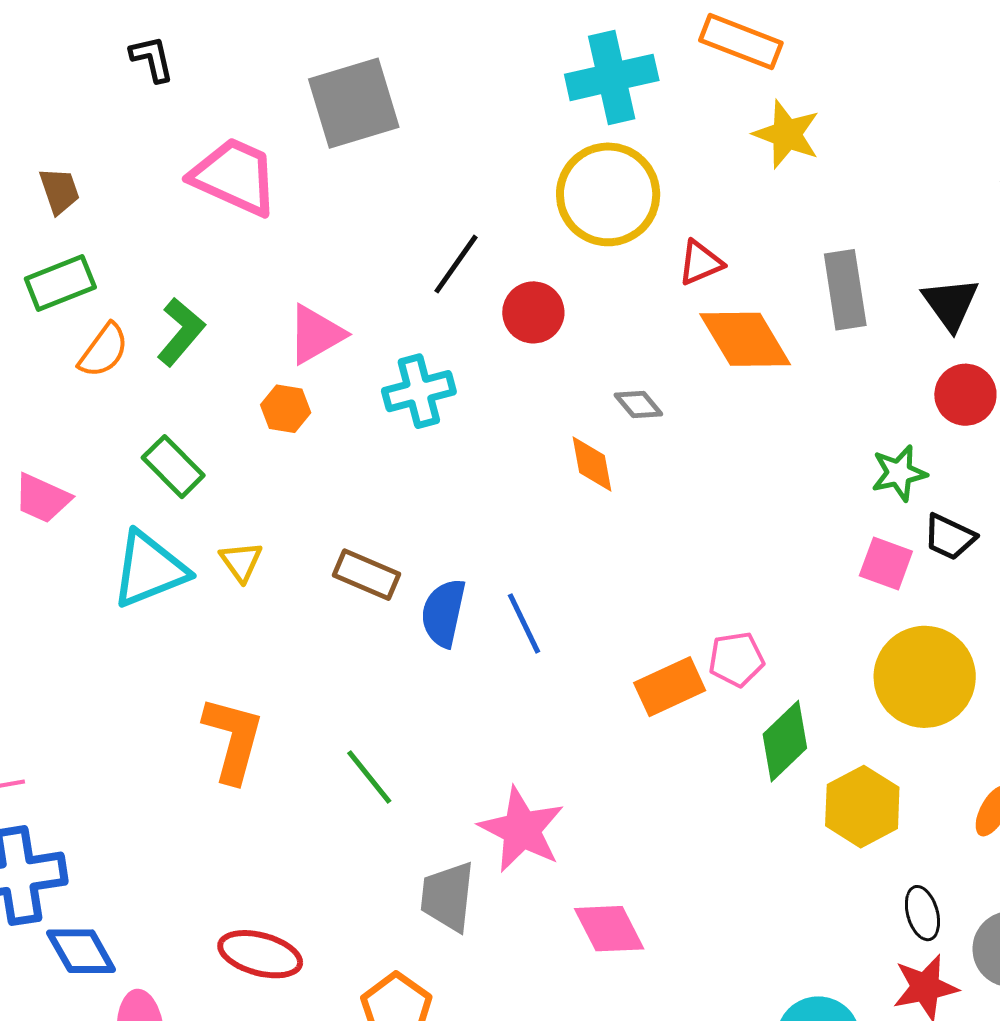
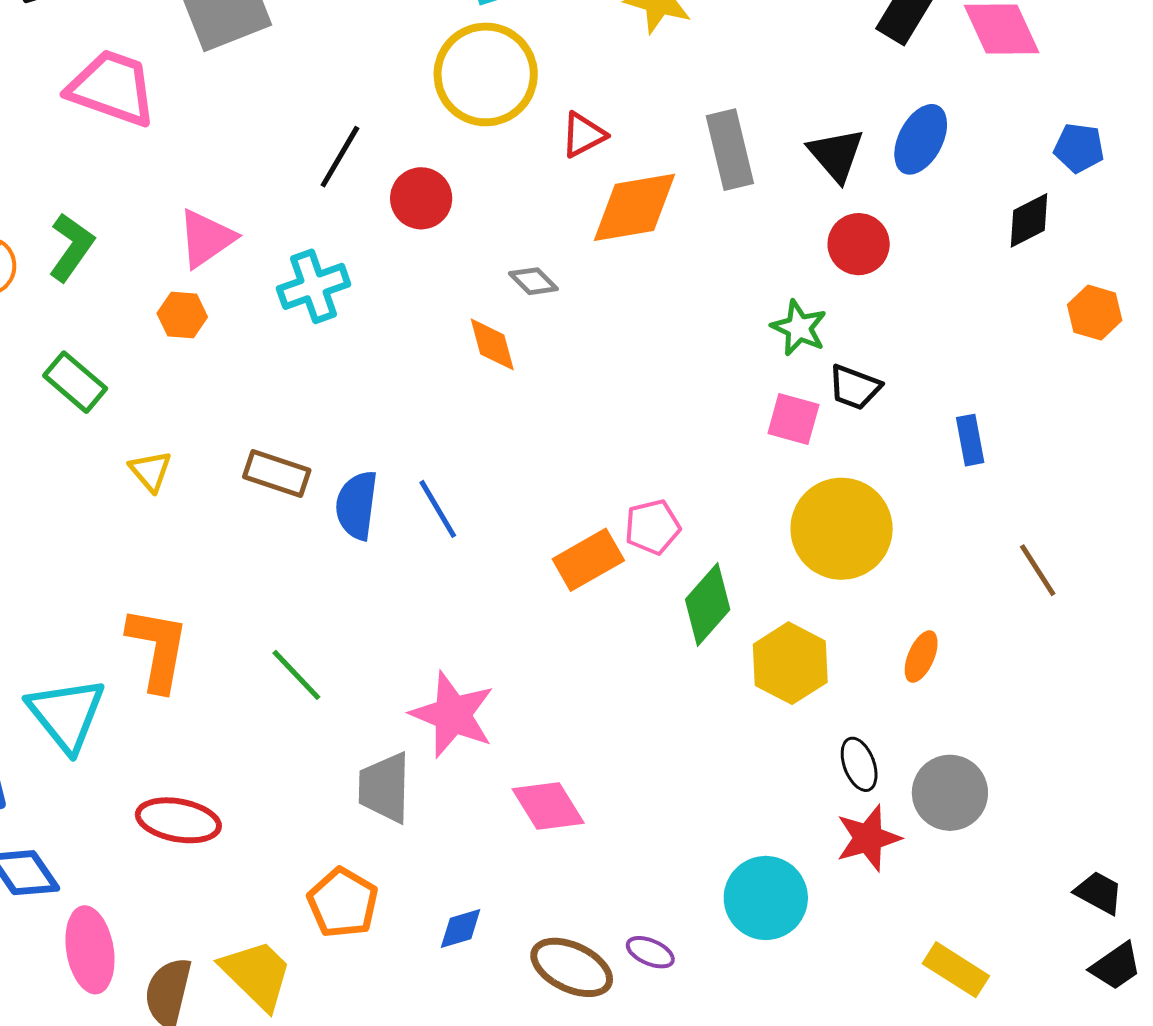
orange diamond: (745, 339) -> (634, 207), turned -64
green star: (899, 473) -> (799, 328), turned -30
cyan triangle: (149, 569) -> (66, 714), moved, turned -42
red ellipse: (260, 954) -> (178, 820), moved

